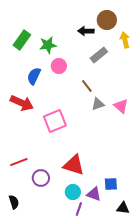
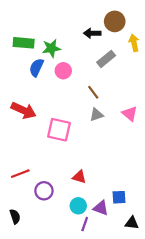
green rectangle: (22, 40) -> (24, 43), turned 60
blue semicircle: (34, 76) -> (36, 68), moved
gray triangle: (98, 104) -> (96, 115), moved
pink square: (55, 121) -> (59, 130), turned 35
red triangle: (74, 165) -> (79, 177), size x0.6

